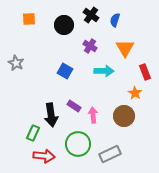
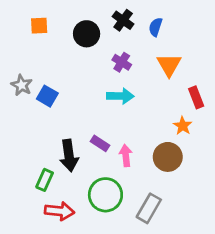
blue square: (65, 71) -> (47, 96), moved
cyan arrow: (104, 71) -> (120, 96), moved
gray rectangle: (110, 154) -> (149, 208), turned -35

